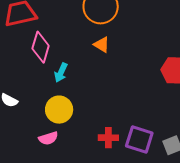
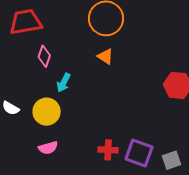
pink diamond: (41, 47) -> (44, 56), size x0.7
yellow circle: (59, 110) -> (47, 112), moved

